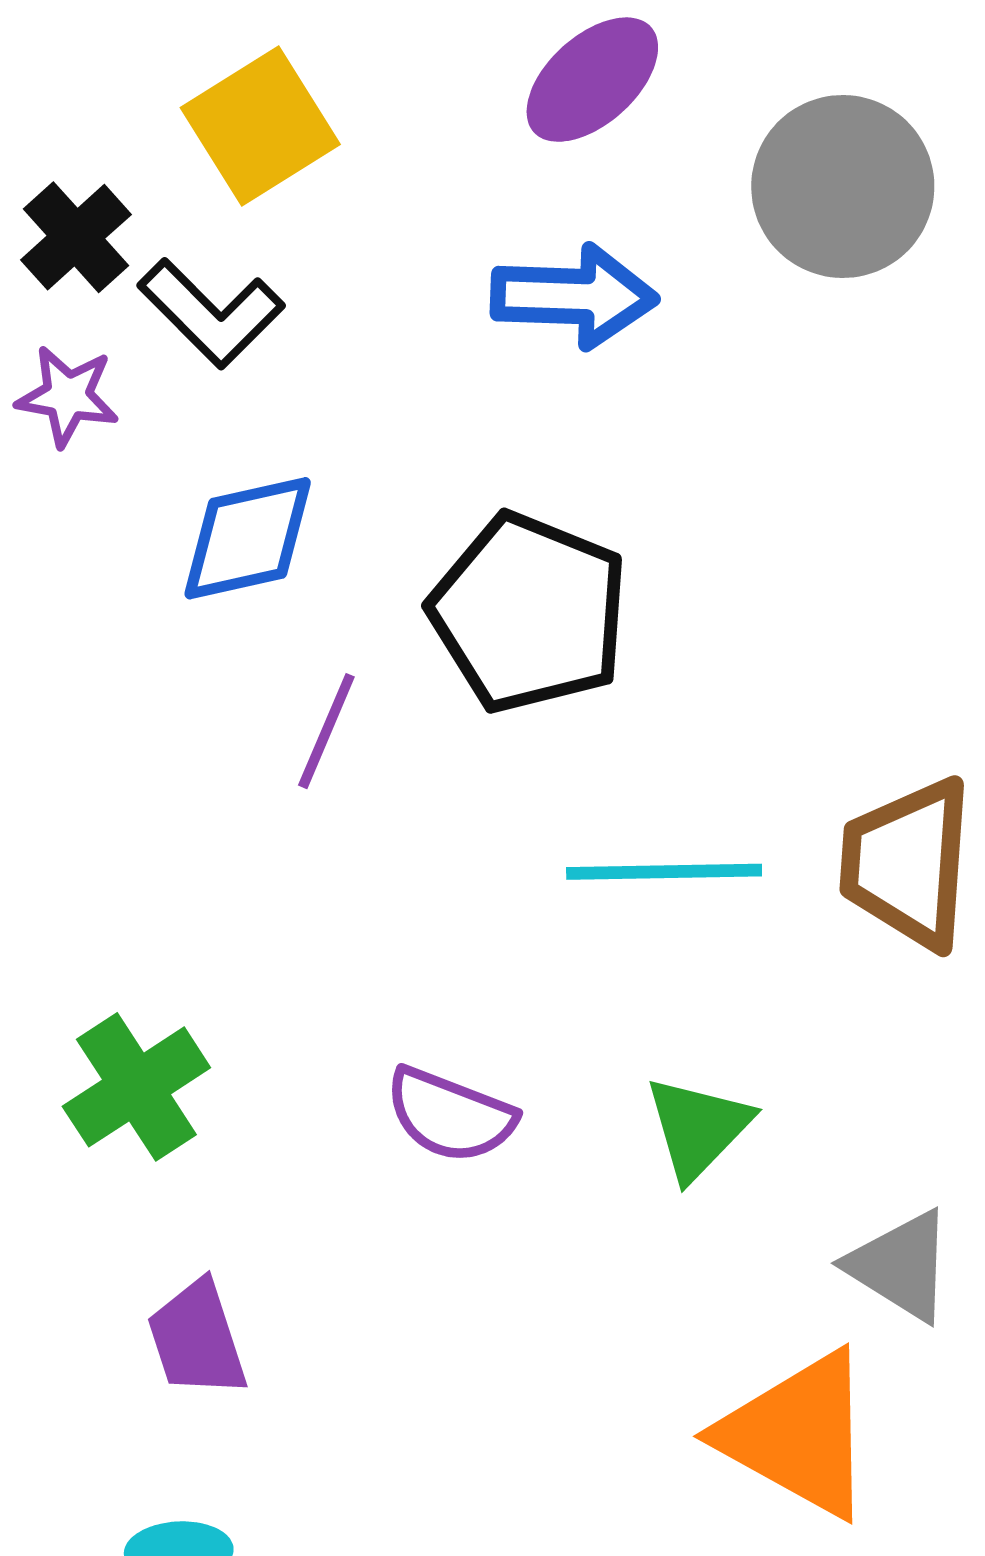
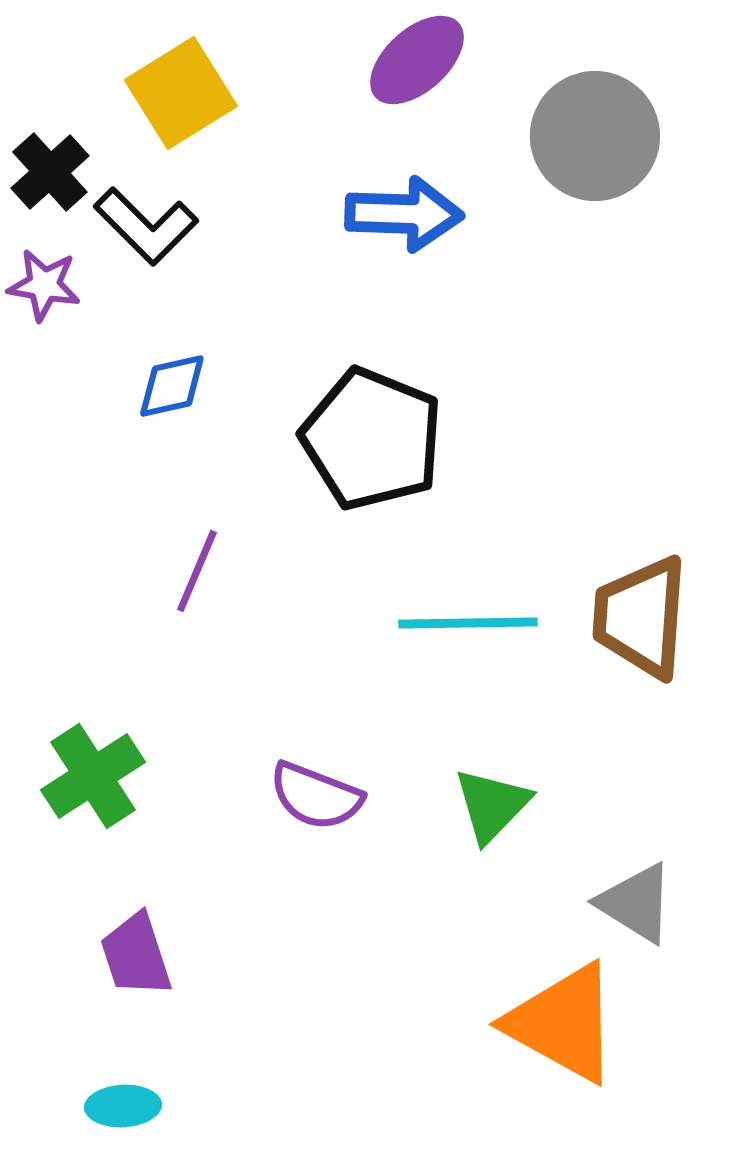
blue diamond: (248, 538) -> (172, 386), size x0.7
purple line: (326, 731) -> (197, 571), moved

